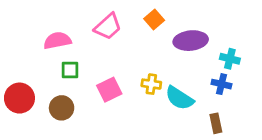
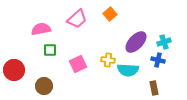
purple ellipse: (191, 41) -> (136, 42), moved, turned -40
cyan cross: (230, 59) -> (164, 42), turned -32
cyan semicircle: (179, 98) -> (128, 70), turned -30
brown circle: (62, 108) -> (44, 86), moved

